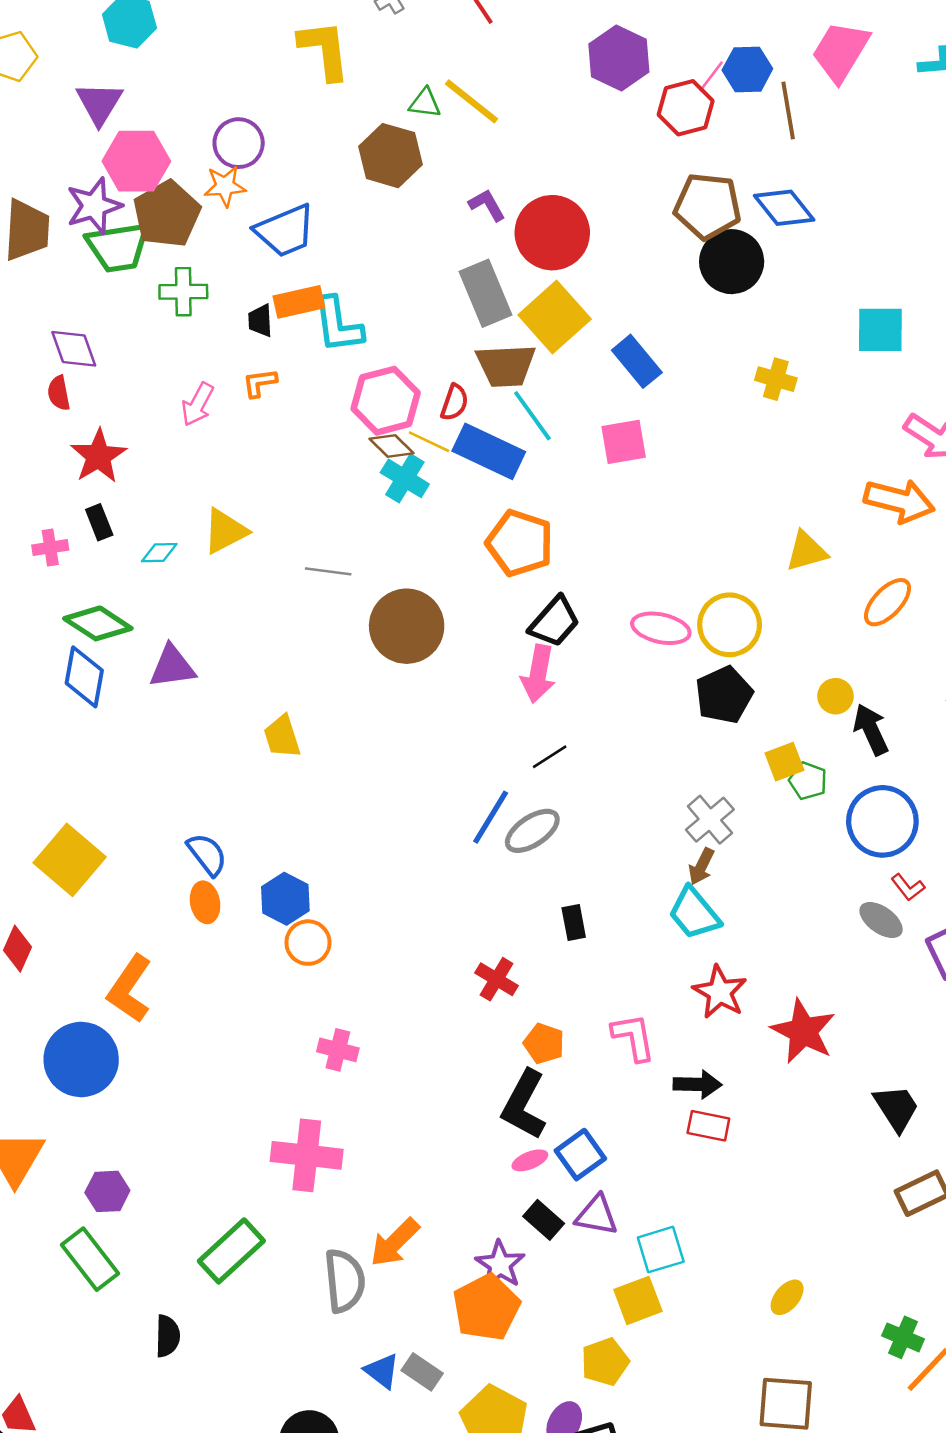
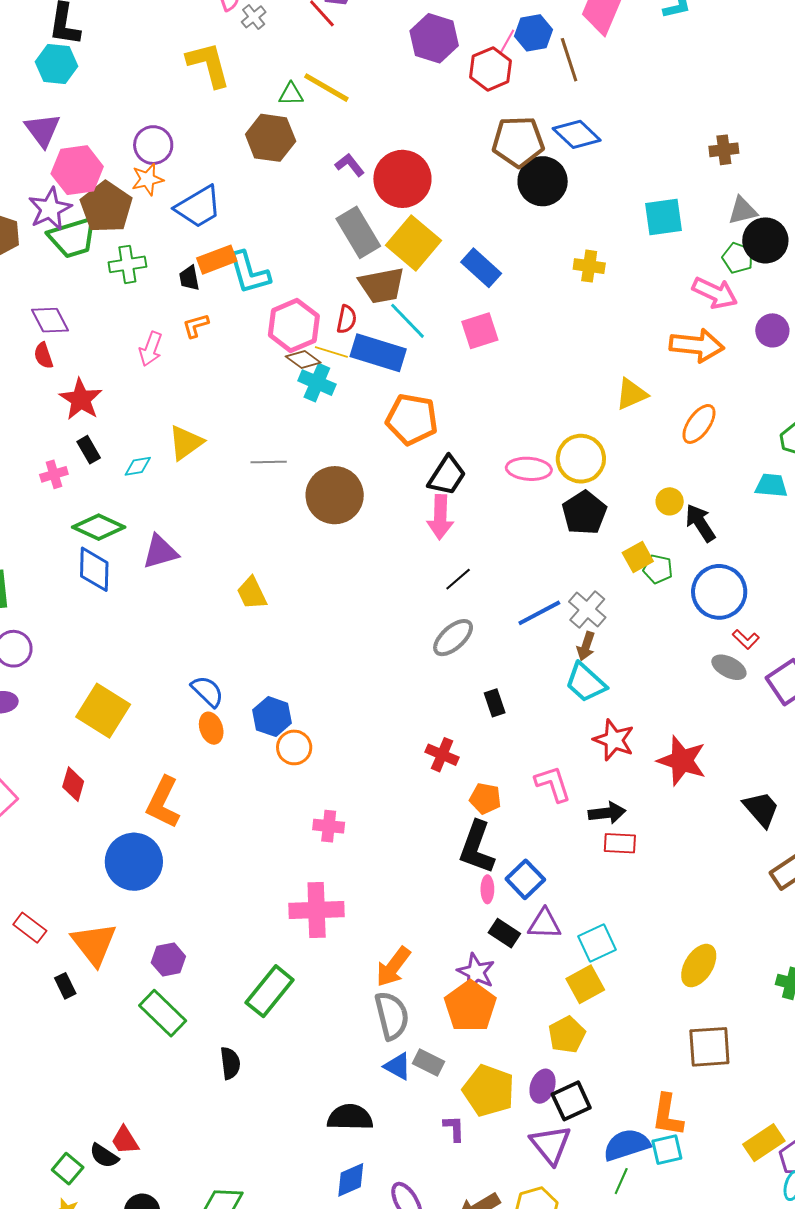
blue line: (491, 817) -> (539, 613), moved, turned 39
pink ellipse: (530, 1160) -> (487, 889), turned -60
gray semicircle: (345, 1281) -> (392, 1016), moved
yellow ellipse: (787, 1297) -> (699, 966), size x1.5

